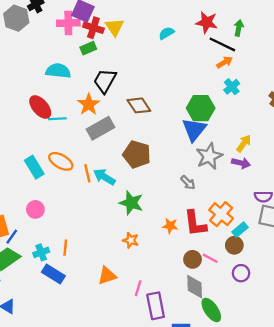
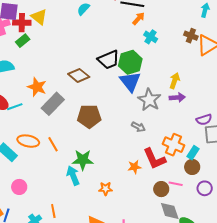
black trapezoid: (105, 81) -> (109, 60), moved, turned -125
cyan arrow: (104, 177) -> (73, 176), moved, turned 54
green star: (131, 203) -> (83, 160), moved

